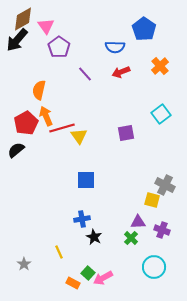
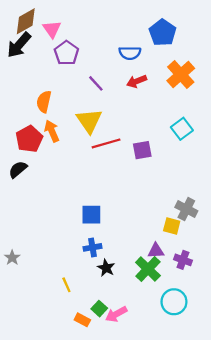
orange cross: (160, 66) -> (181, 74), size x1.4
red line: (62, 128) -> (106, 143), moved
yellow triangle: (79, 136) -> (89, 121), moved, size x1.4
blue square: (86, 180) -> (91, 215), moved
green cross: (131, 238) -> (148, 269), size x1.6
gray star: (24, 264) -> (12, 258), moved

